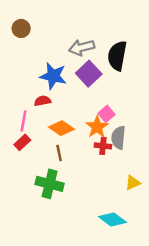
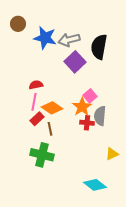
blue star: (53, 76) -> (45, 38), moved
pink line: (23, 121) -> (34, 102), moved
red rectangle: (22, 142) -> (37, 119), moved

